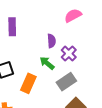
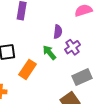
gray rectangle: (66, 82) -> (82, 77), moved

